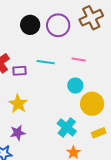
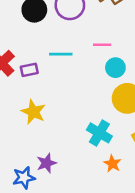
cyan circle: (75, 86) -> (115, 68), moved
purple star: (18, 133) -> (46, 163), moved

